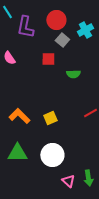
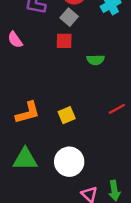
gray square: (62, 40) -> (69, 17), moved
orange L-shape: (19, 116) -> (28, 113), turned 120

